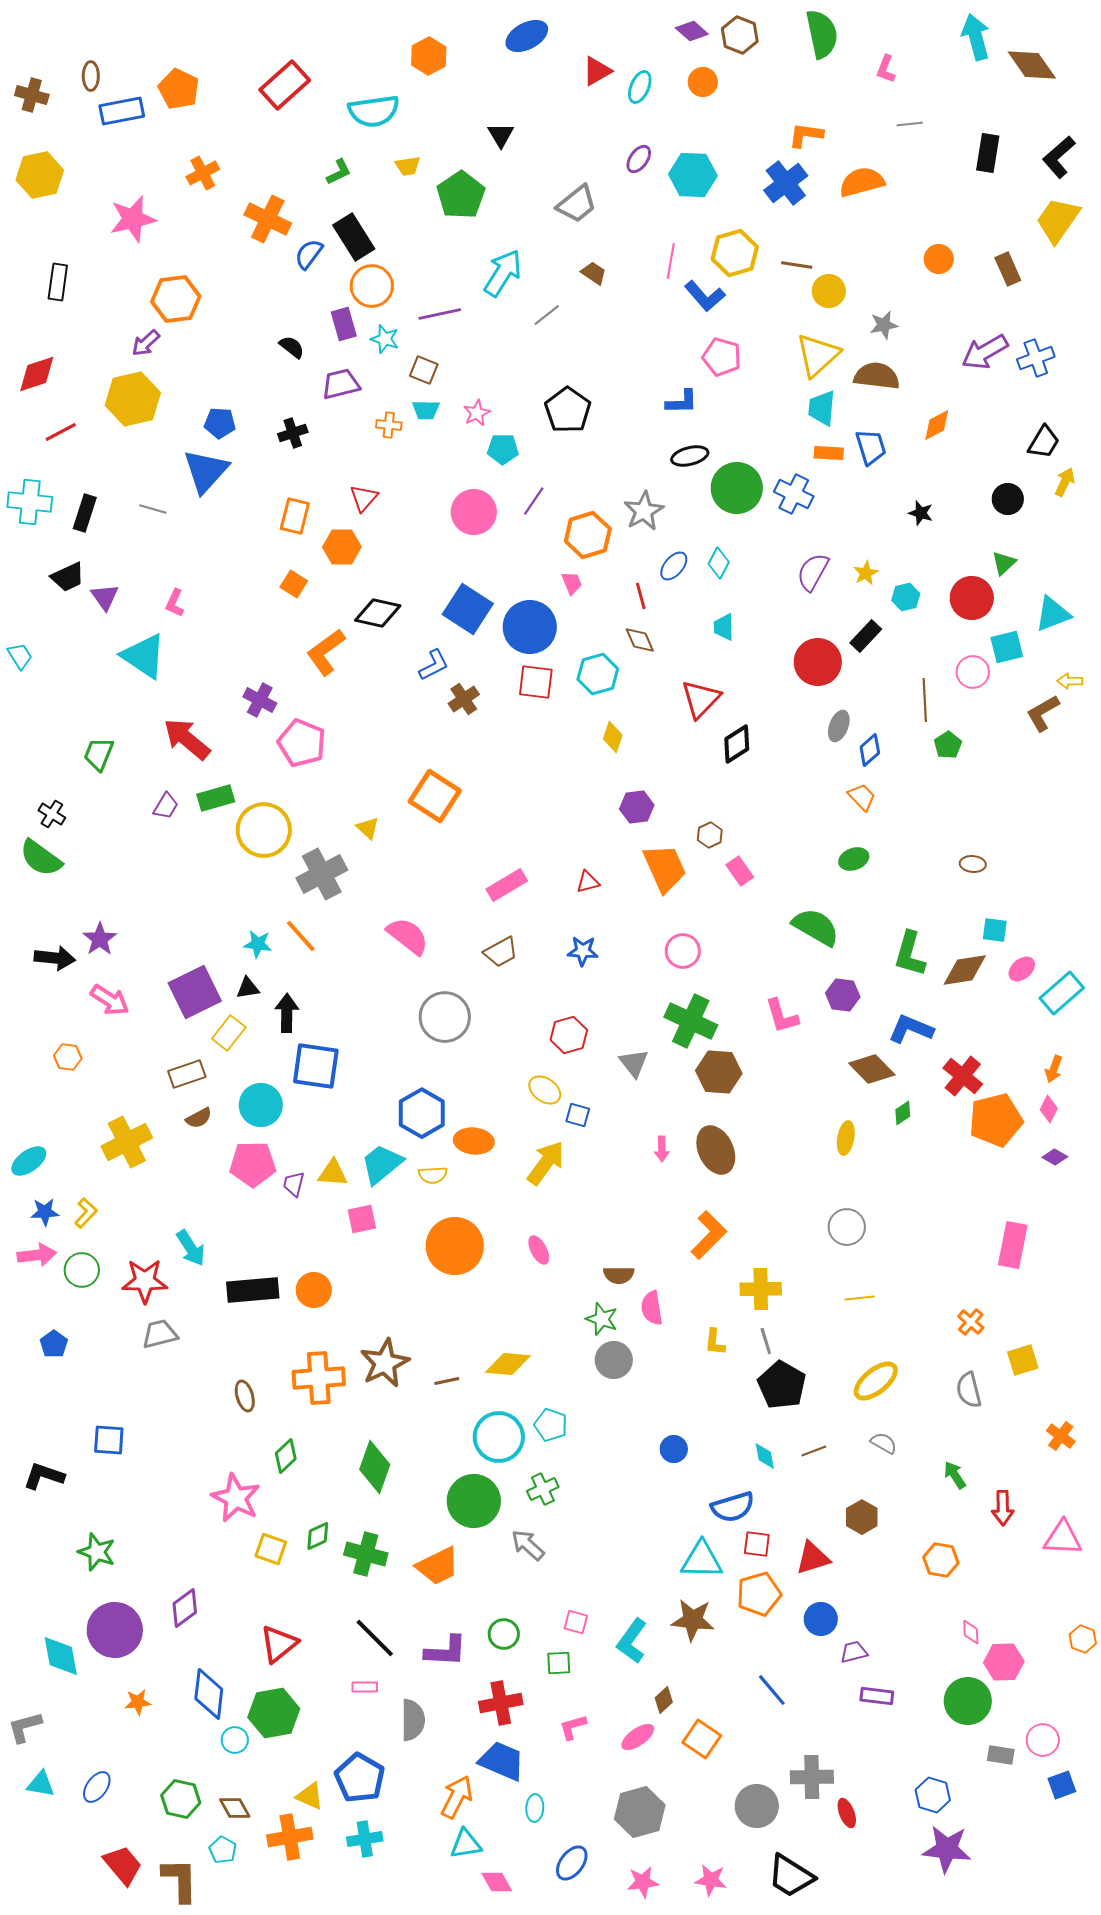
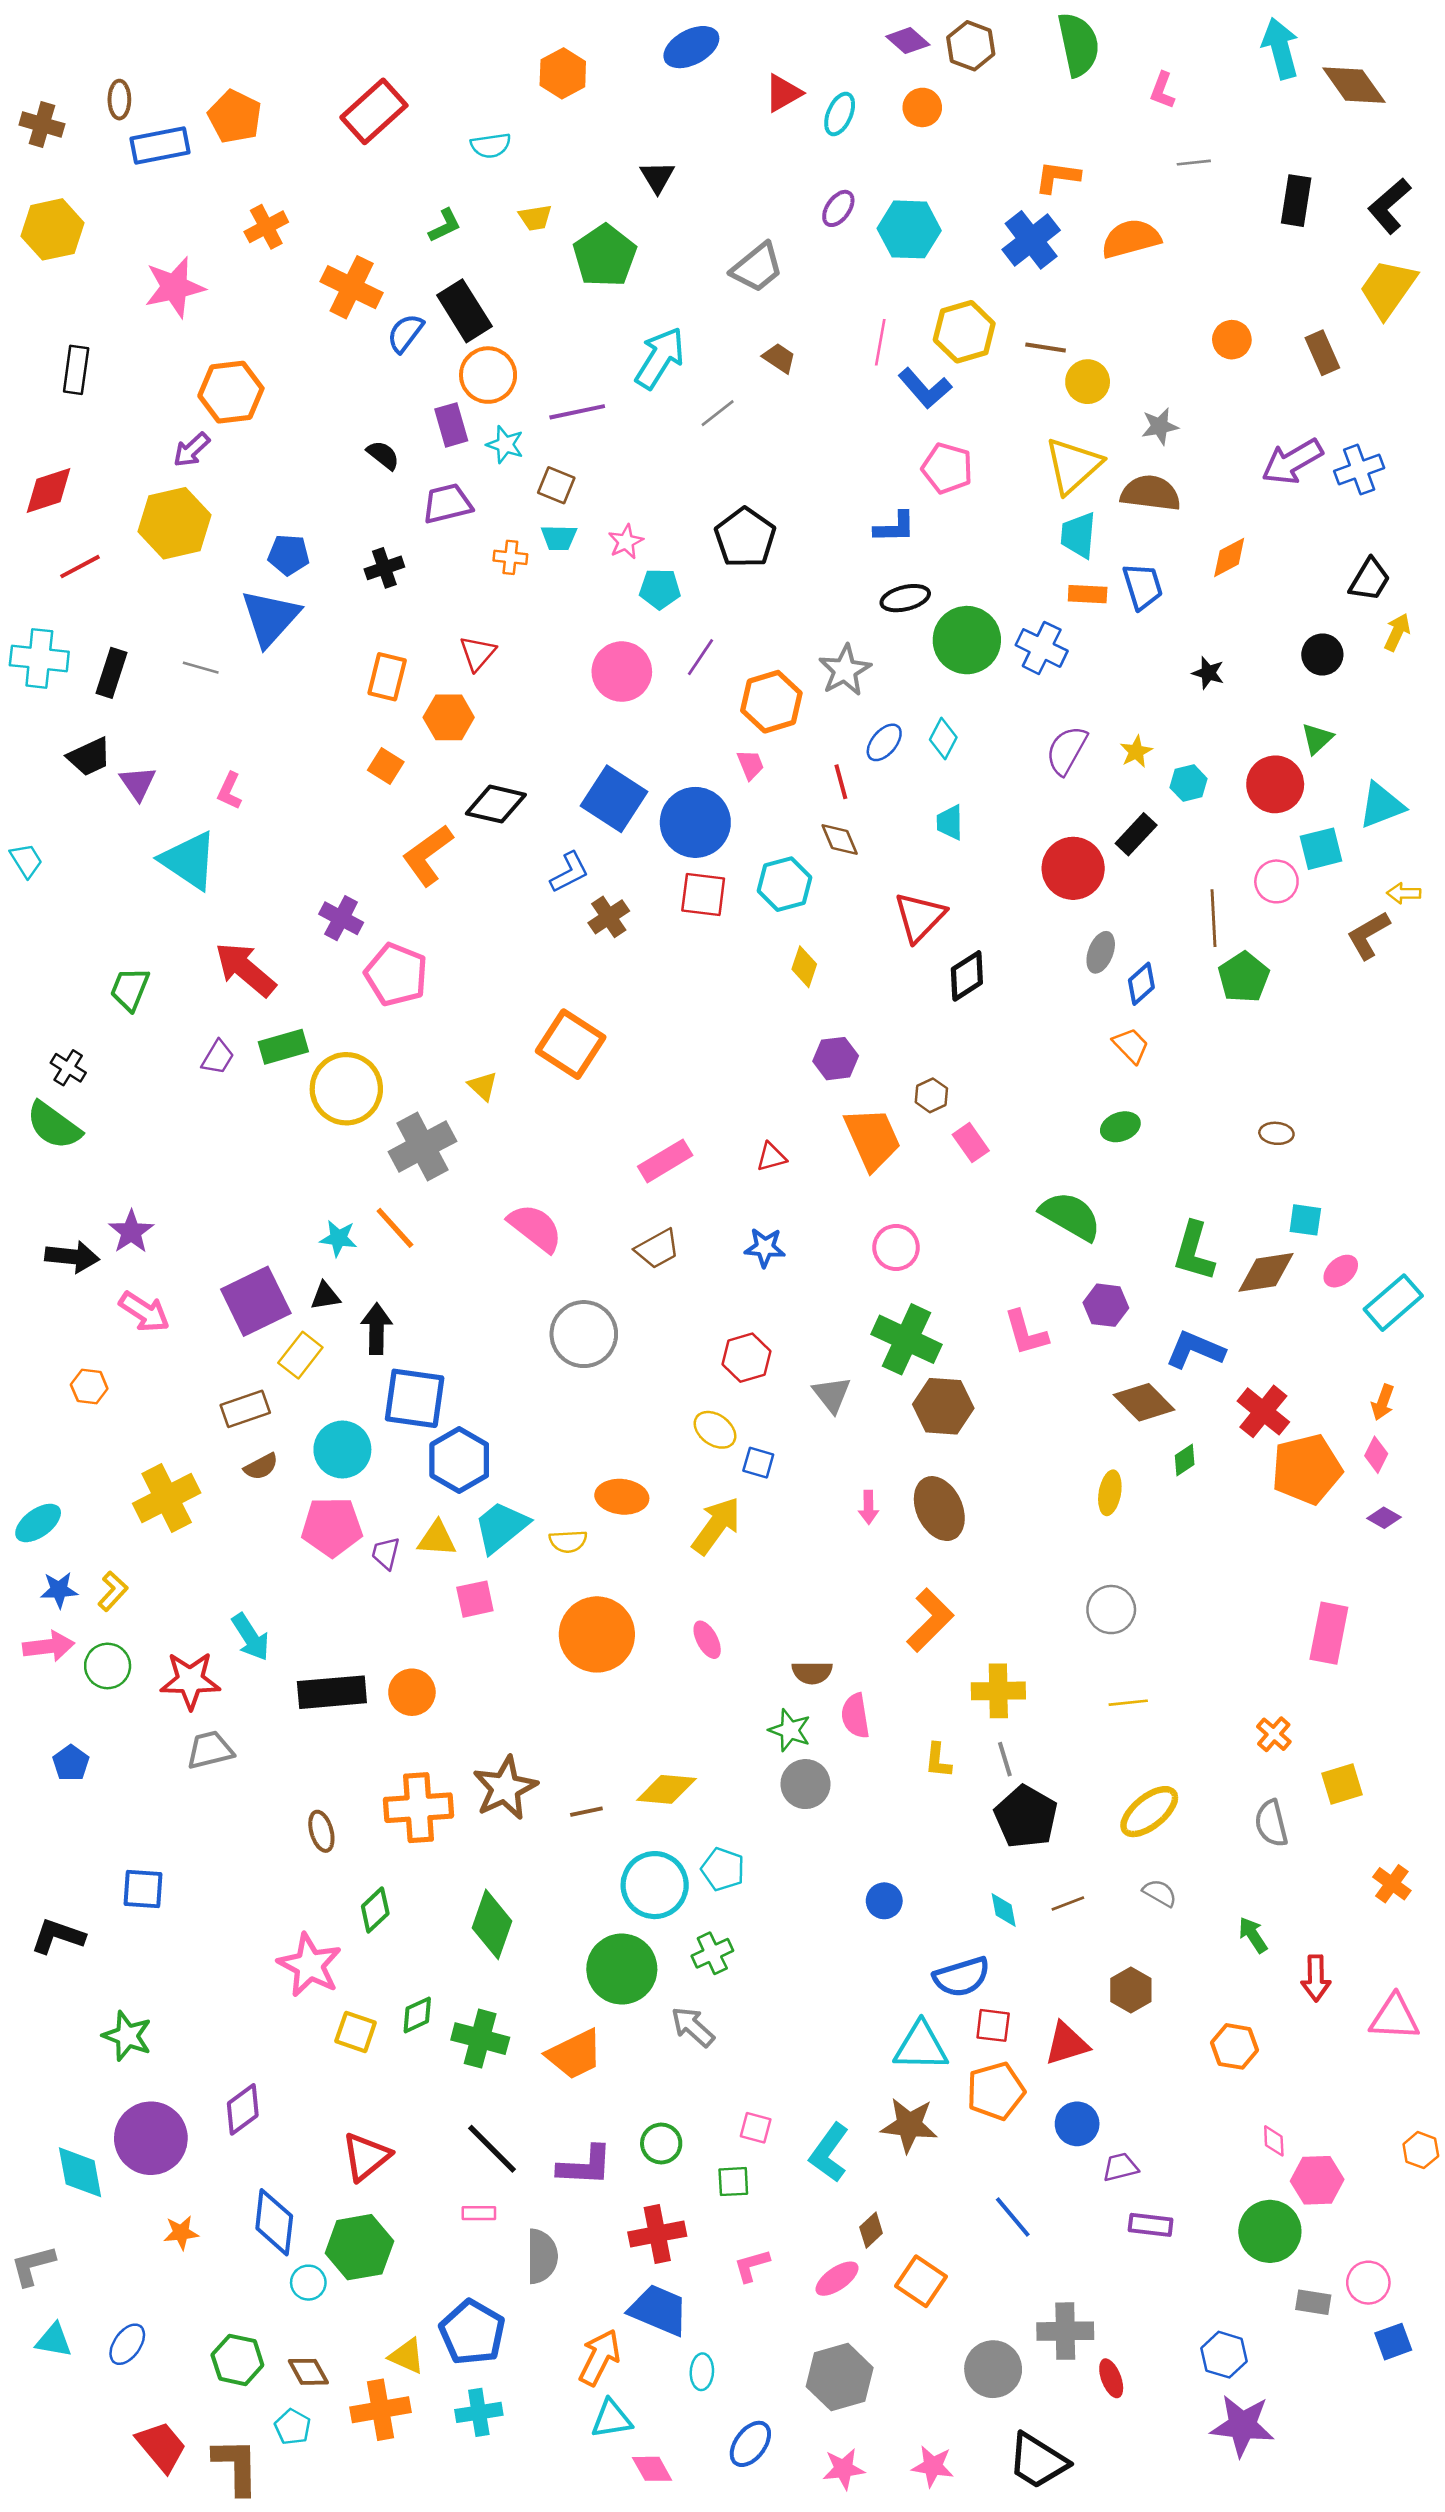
cyan semicircle: (374, 111) -> (491, 145), size x0.6
green pentagon: (948, 745) -> (1244, 977), size x1.4
blue hexagon: (422, 1113) -> (459, 1460), moved

